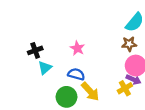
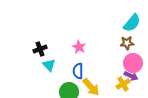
cyan triangle: (45, 68) -> (49, 65), turned -32
blue semicircle: (76, 74) -> (78, 71), turned -105

